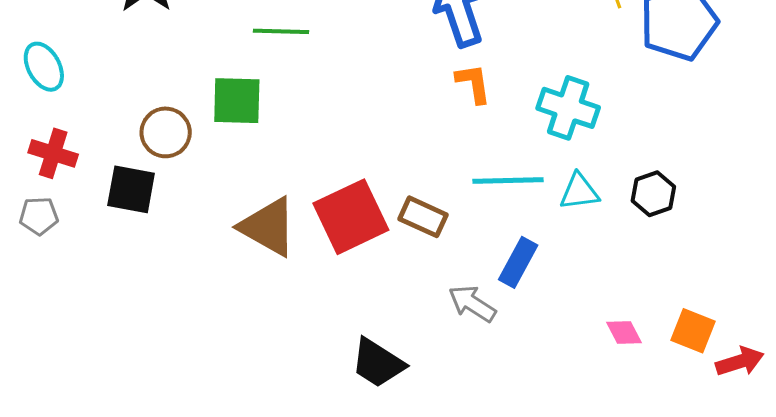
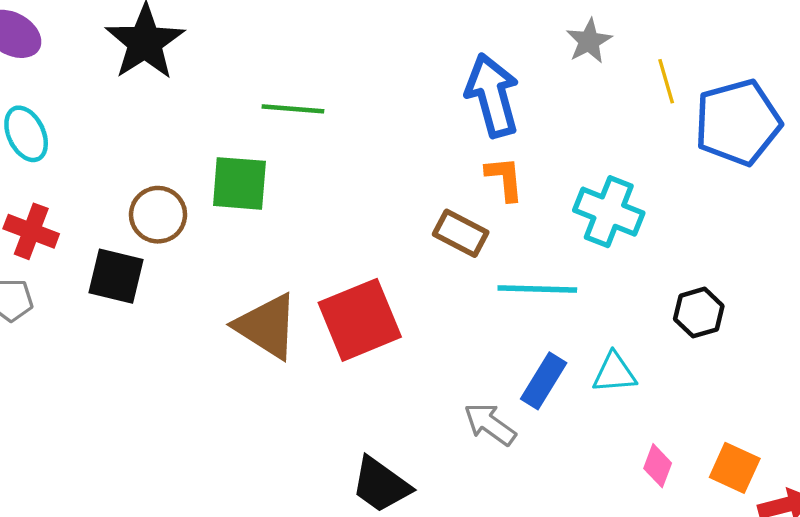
cyan triangle: (579, 192) -> (614, 373), moved
brown rectangle: (423, 217) -> (461, 233), moved
pink diamond: (624, 333) -> (658, 466), turned 45

